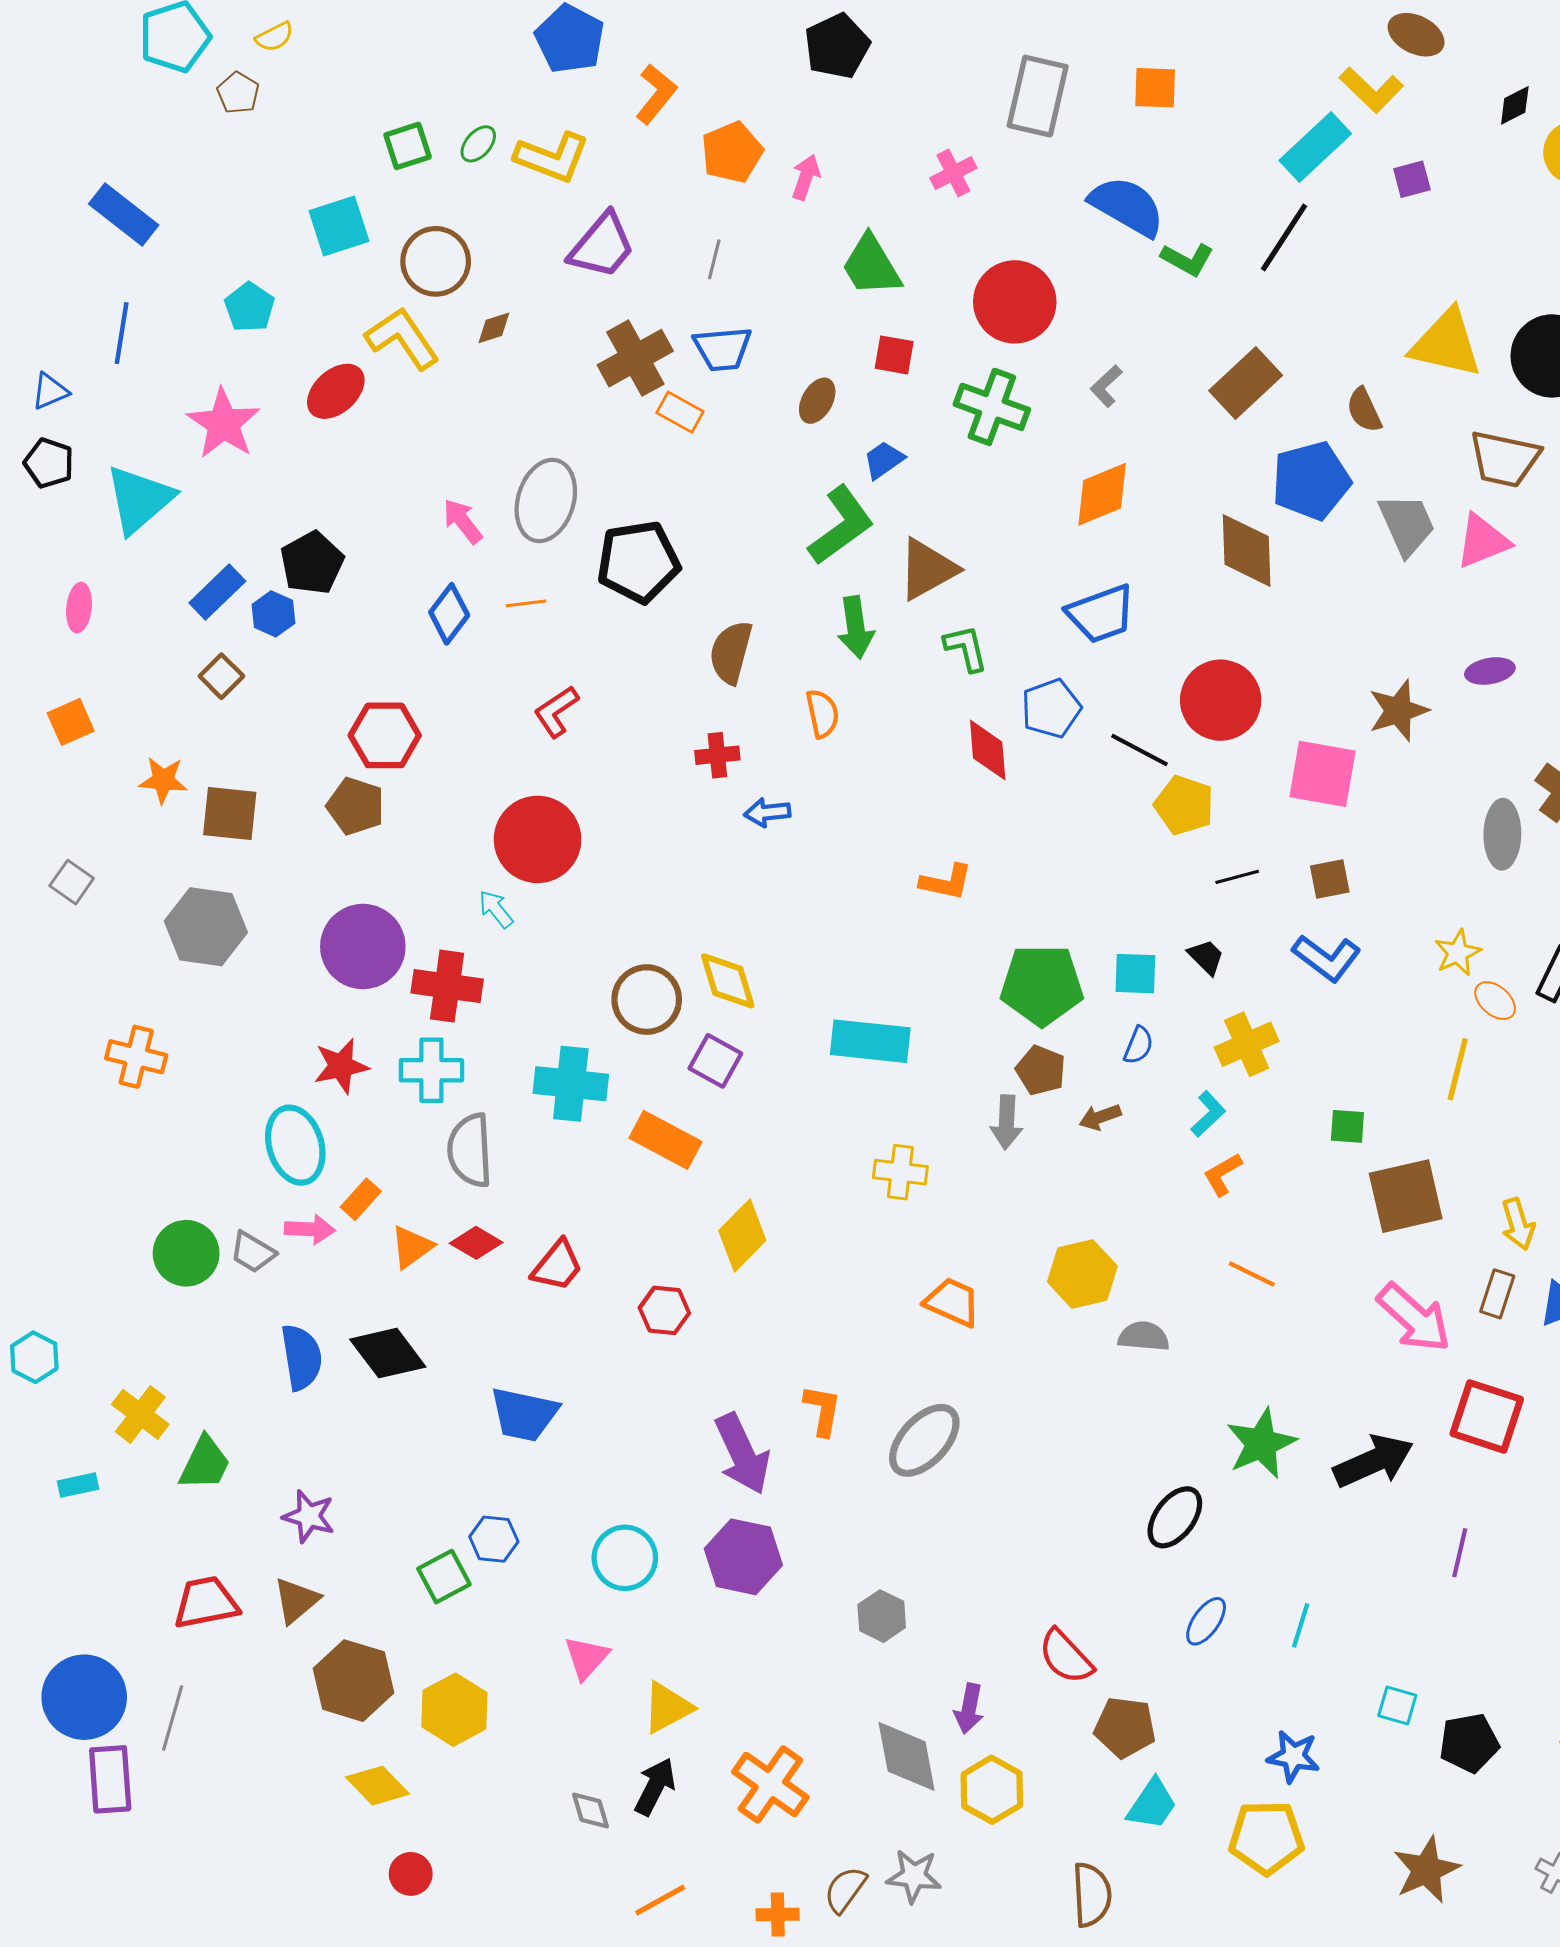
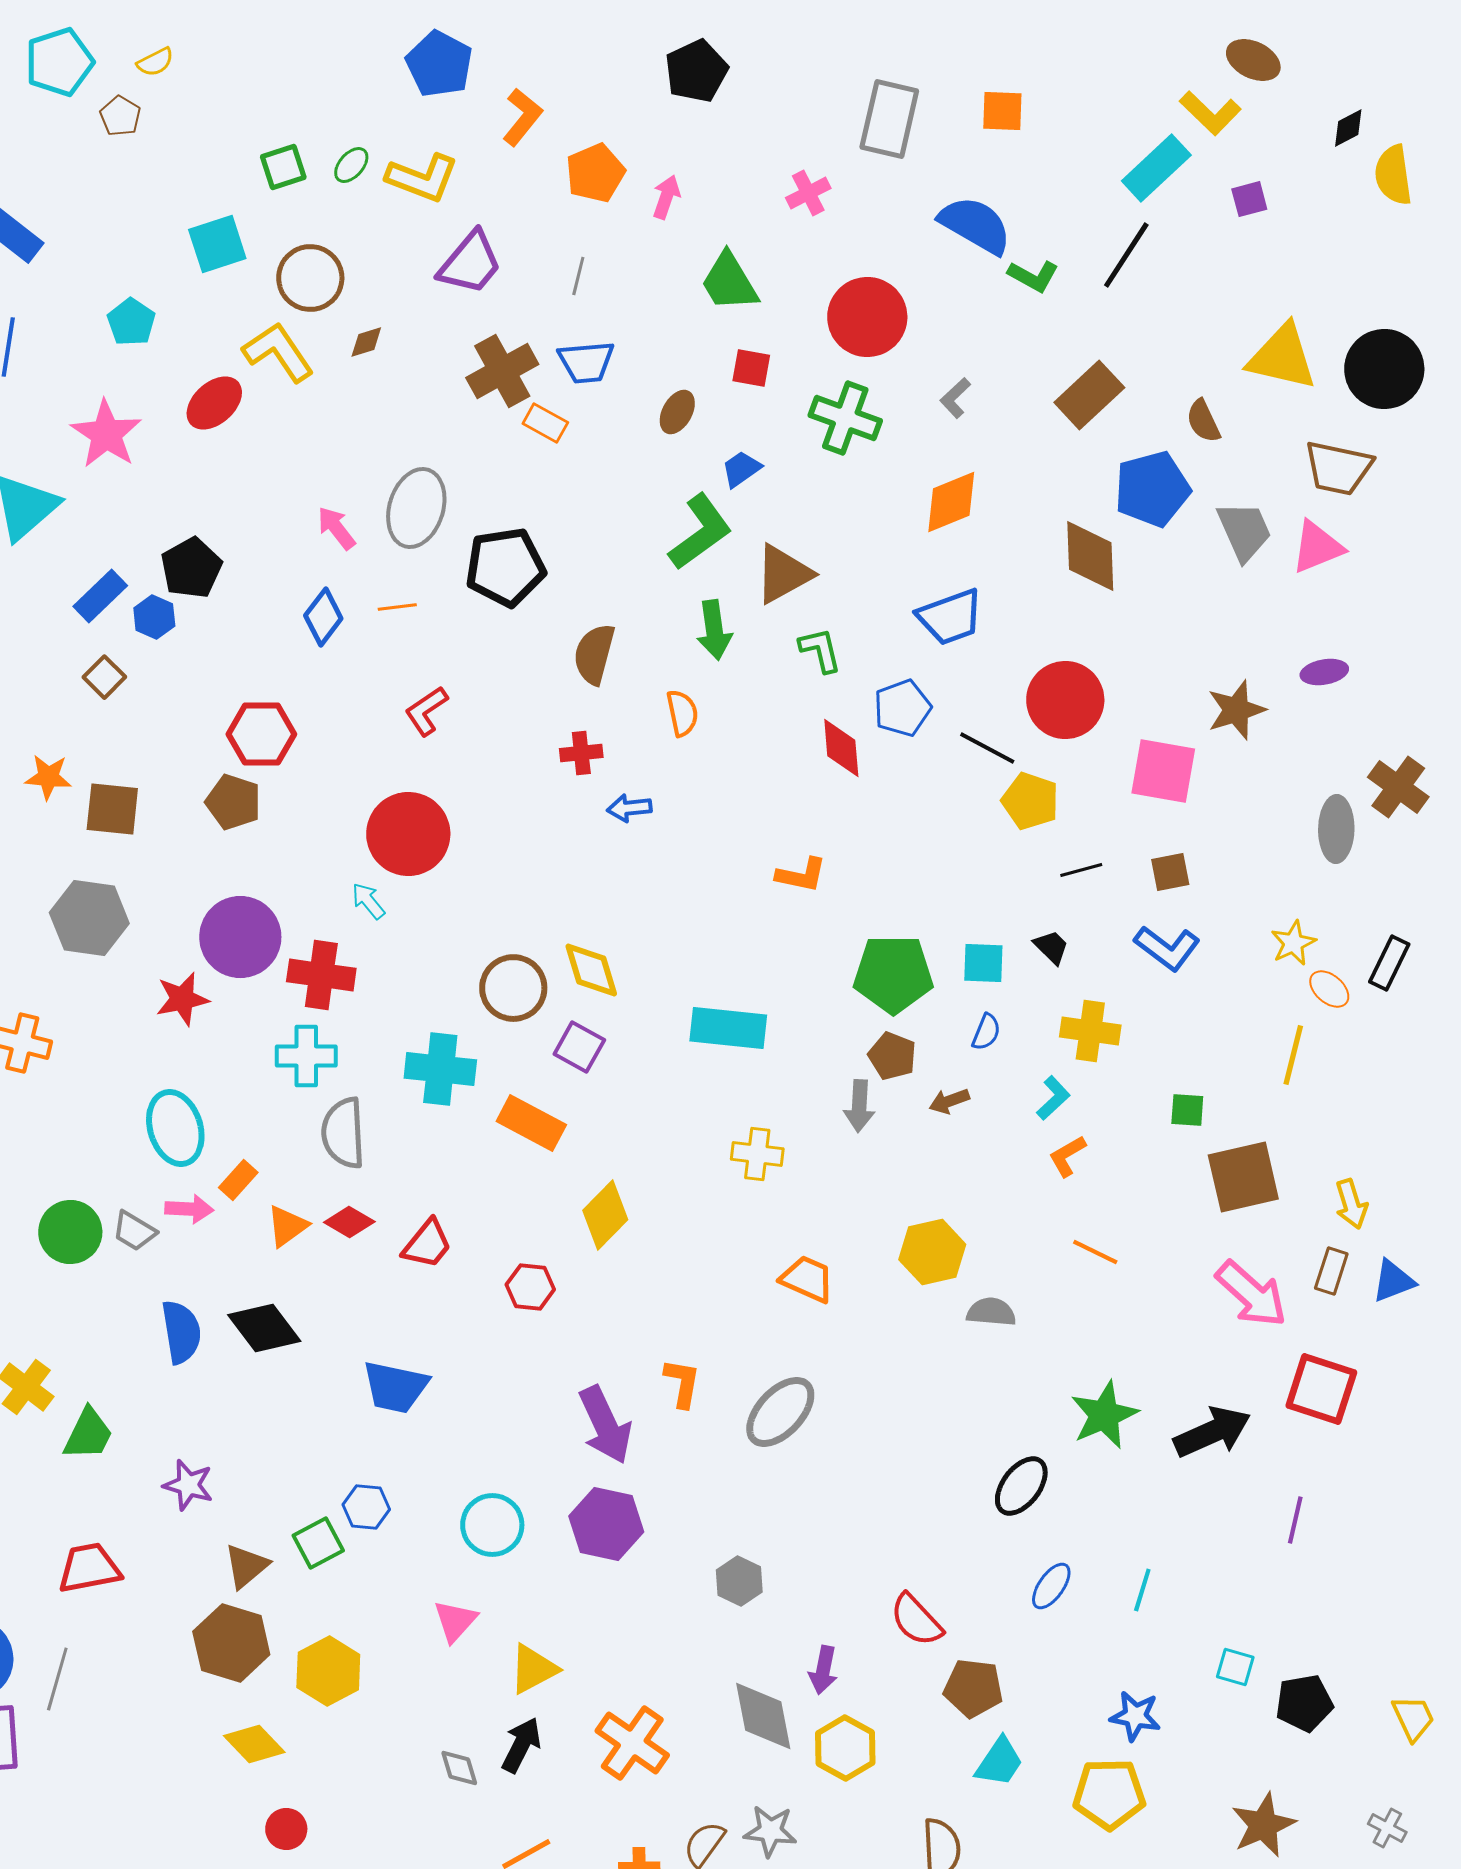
yellow cross: (1247, 1044) -> (1090, 1031), turned 32
red star: (341, 1066) -> (182, 999), moved
brown triangle: (296, 1600) -> (246, 1566), moved

